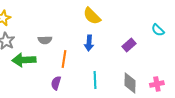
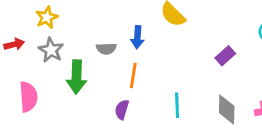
blue arrow: (89, 43) -> (137, 37), moved
green arrow: (24, 60) -> (77, 77), turned -85

